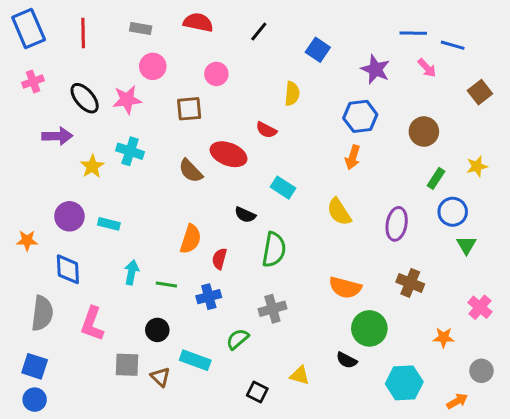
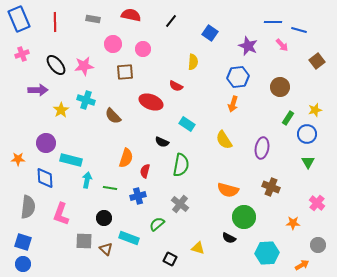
pink circle: (153, 66) -> (113, 44), moved
brown semicircle: (191, 171) -> (113, 116), moved
blue circle: (453, 212) -> (307, 134), moved
cyan rectangle: (109, 224) -> (71, 160), moved, size x1.5
gray cross: (272, 309) -> (180, 204), turned -36

